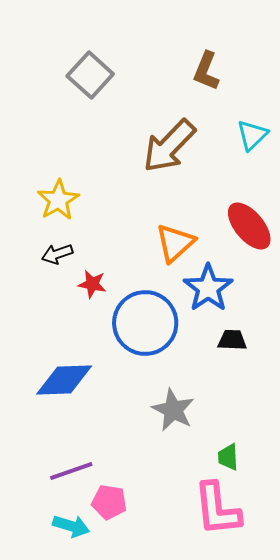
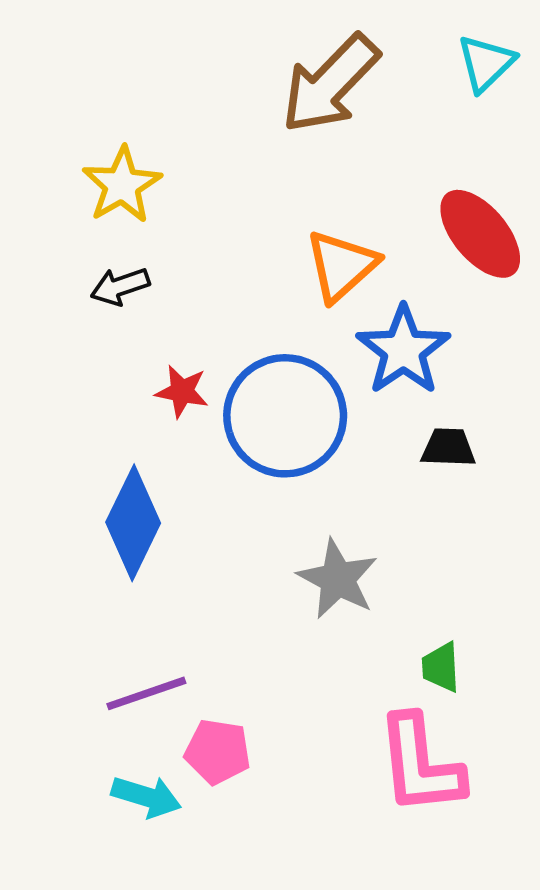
red star: (92, 284) -> (182, 391), moved
blue diamond: (64, 380) -> (133, 523), turned -62

